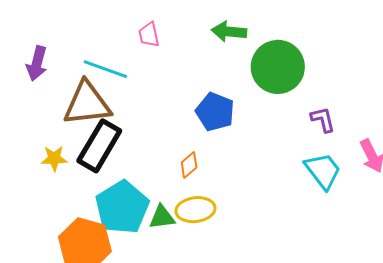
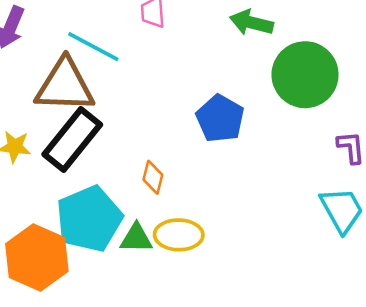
orange diamond: (189, 165) -> (153, 177), moved, turned -44

